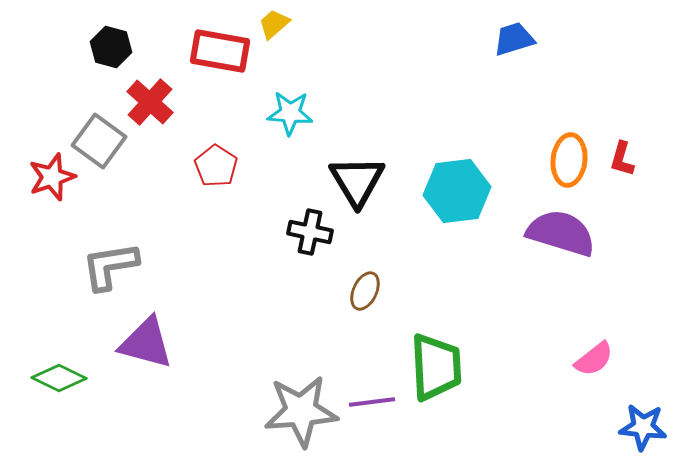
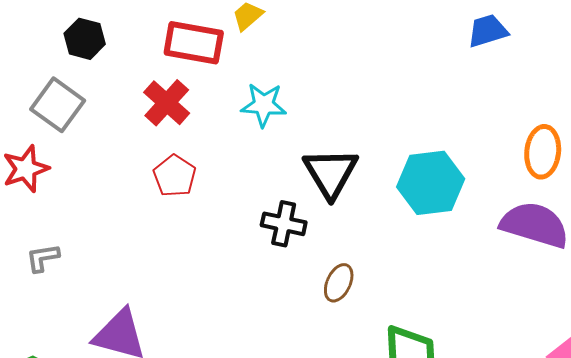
red cross: (150, 102) -> (167, 103), moved
gray square: (99, 141) -> (58, 105), moved
red pentagon: (216, 166) -> (175, 176), moved
gray L-shape: (110, 266) -> (43, 258), moved, size x0.6

